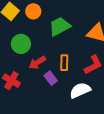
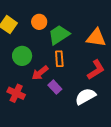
orange circle: (33, 11) -> (39, 22), moved
orange rectangle: (64, 63) -> (59, 59), moved

